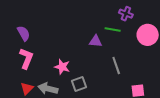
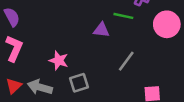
gray line: (116, 65) -> (126, 61), turned 54

